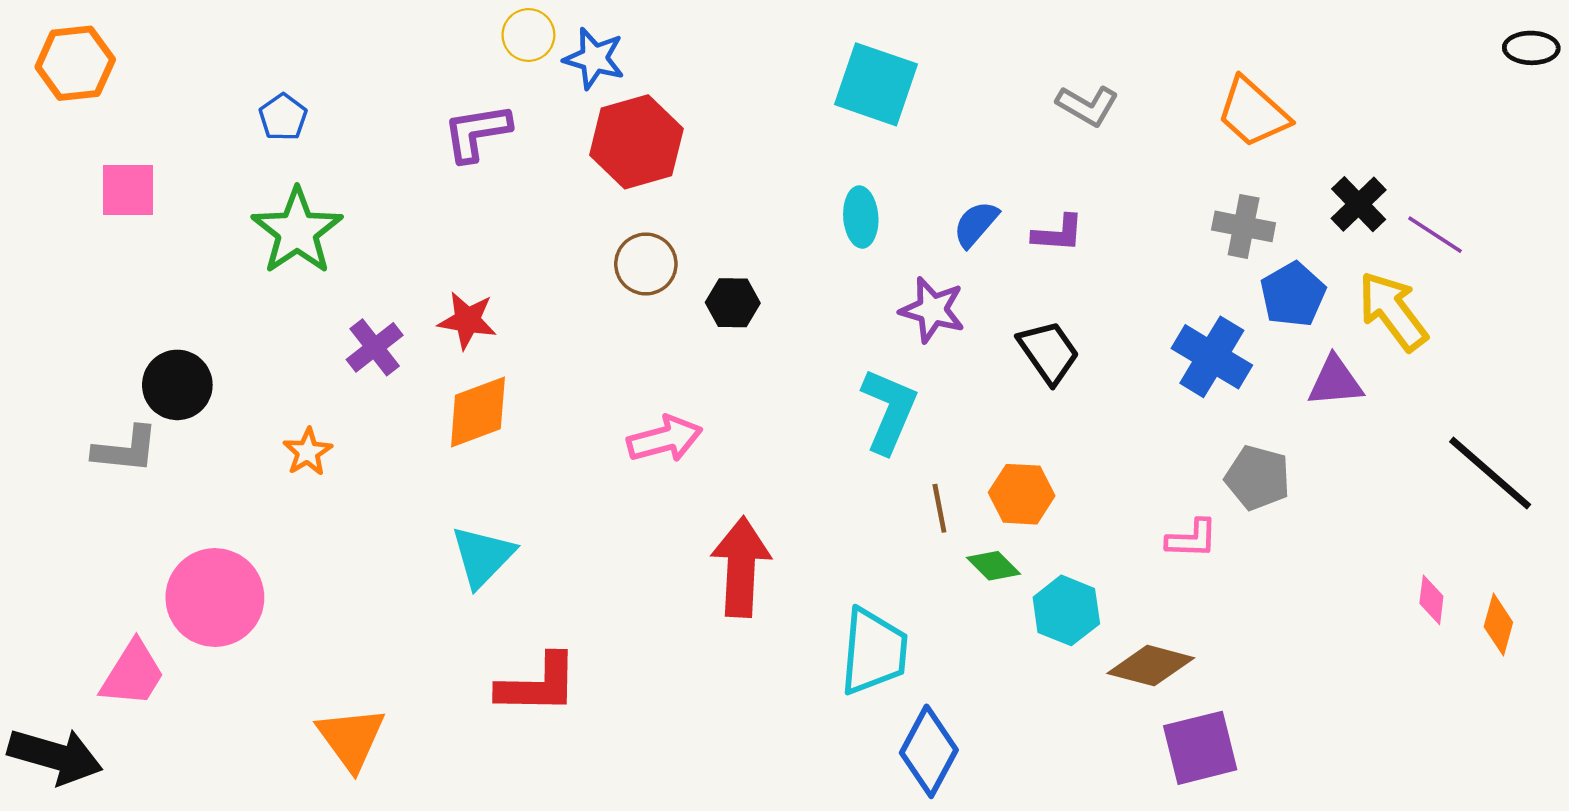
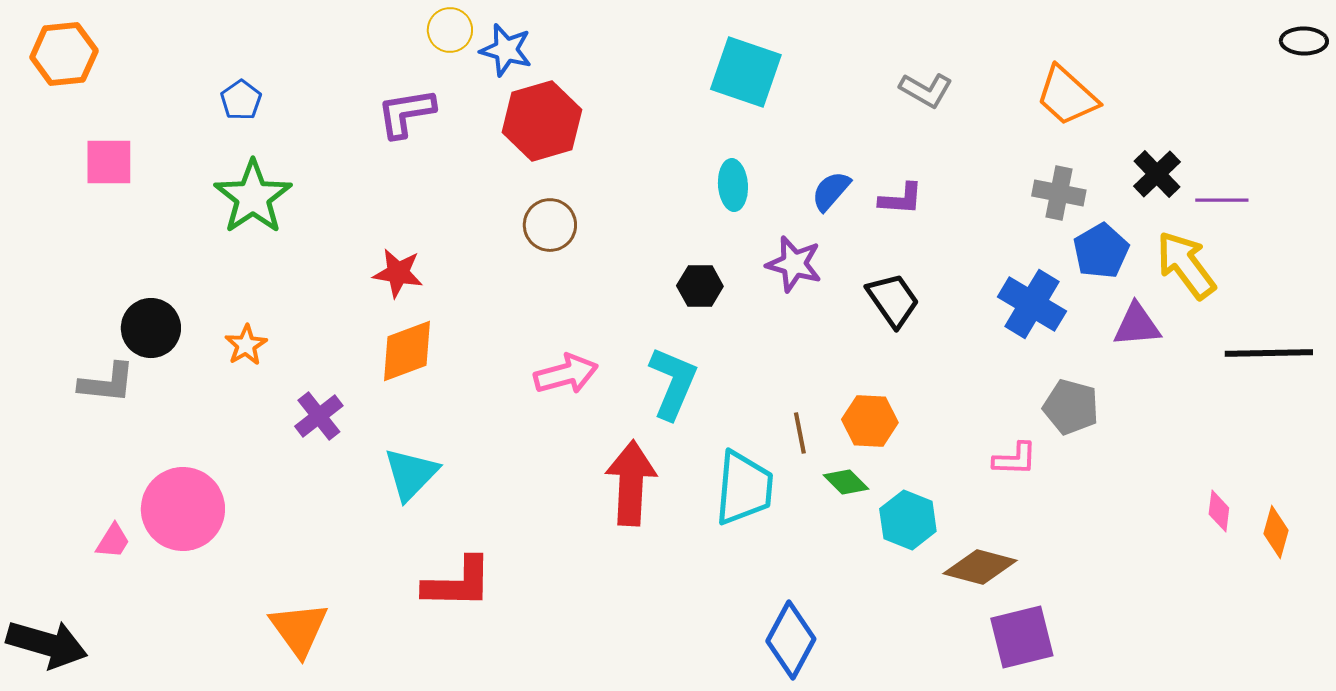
purple line: (1435, 235) -> (1222, 200), turned -33
black hexagon: (733, 303) -> (700, 286), moved
purple cross: (375, 347) -> (319, 416), moved
cyan L-shape: (889, 411) -> (673, 383), moved
orange star: (308, 452) -> (246, 345), moved
black line: (1490, 473) -> (1269, 353), moved, turned -42
cyan trapezoid: (874, 652) -> (744, 488), moved
pink trapezoid: (133, 674) -> (113, 541), moved, size x0.6

